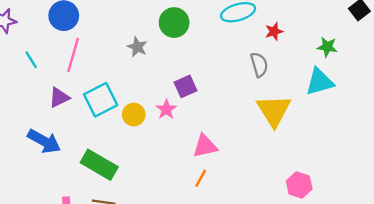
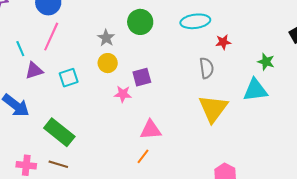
cyan line: (31, 60) -> (20, 49), moved
cyan square: (101, 100) -> (69, 78), size x0.7
pink star: (166, 109) -> (123, 94), turned 30
yellow circle: (134, 115) -> (108, 63), moved

